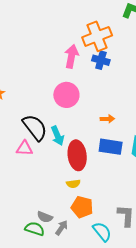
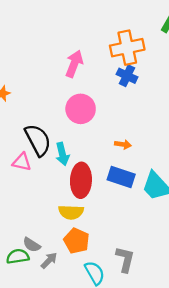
pink arrow: (72, 56) -> (74, 64), moved
yellow semicircle: (73, 184) -> (71, 212), size x1.5
green semicircle: (35, 229) -> (18, 256), turned -36

